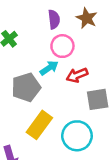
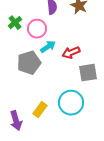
pink circle: (62, 46) -> (37, 29), moved
yellow rectangle: (39, 125) -> (40, 110), moved, size x0.7

